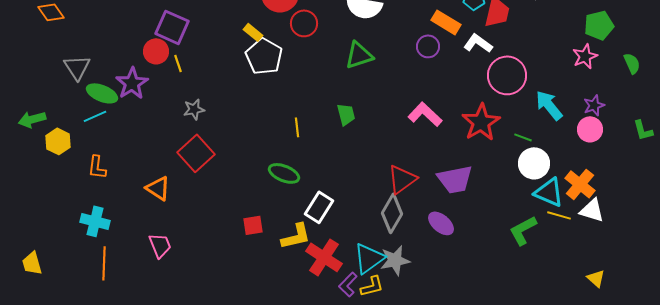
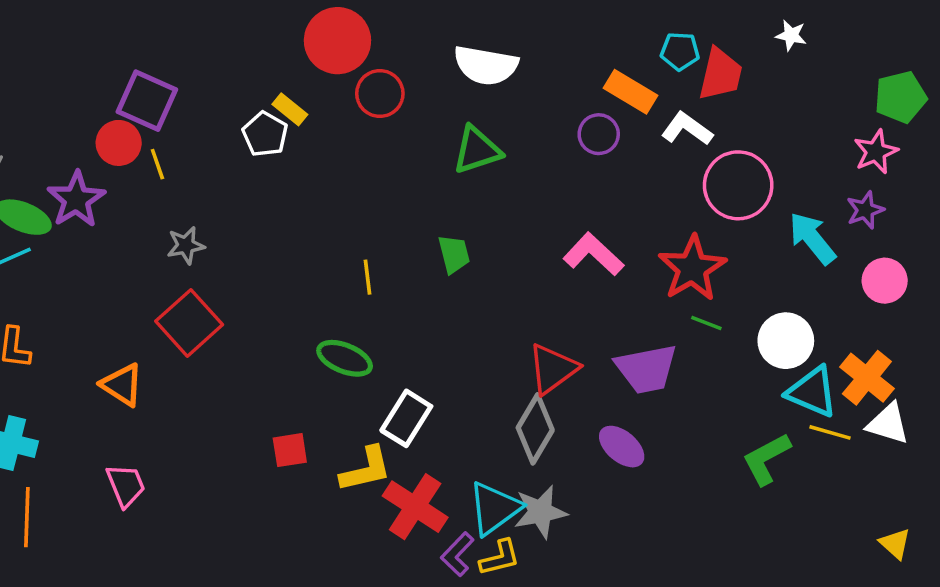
white pentagon: (264, 56) -> (265, 134), moved, size x0.7
purple star: (594, 105) -> (865, 210), moved
green line: (523, 137) -> (706, 323), moved

